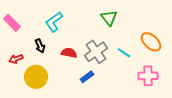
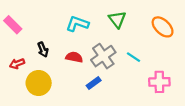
cyan L-shape: (54, 22) -> (77, 24), moved, turned 55
orange ellipse: (151, 42) -> (163, 27), moved

